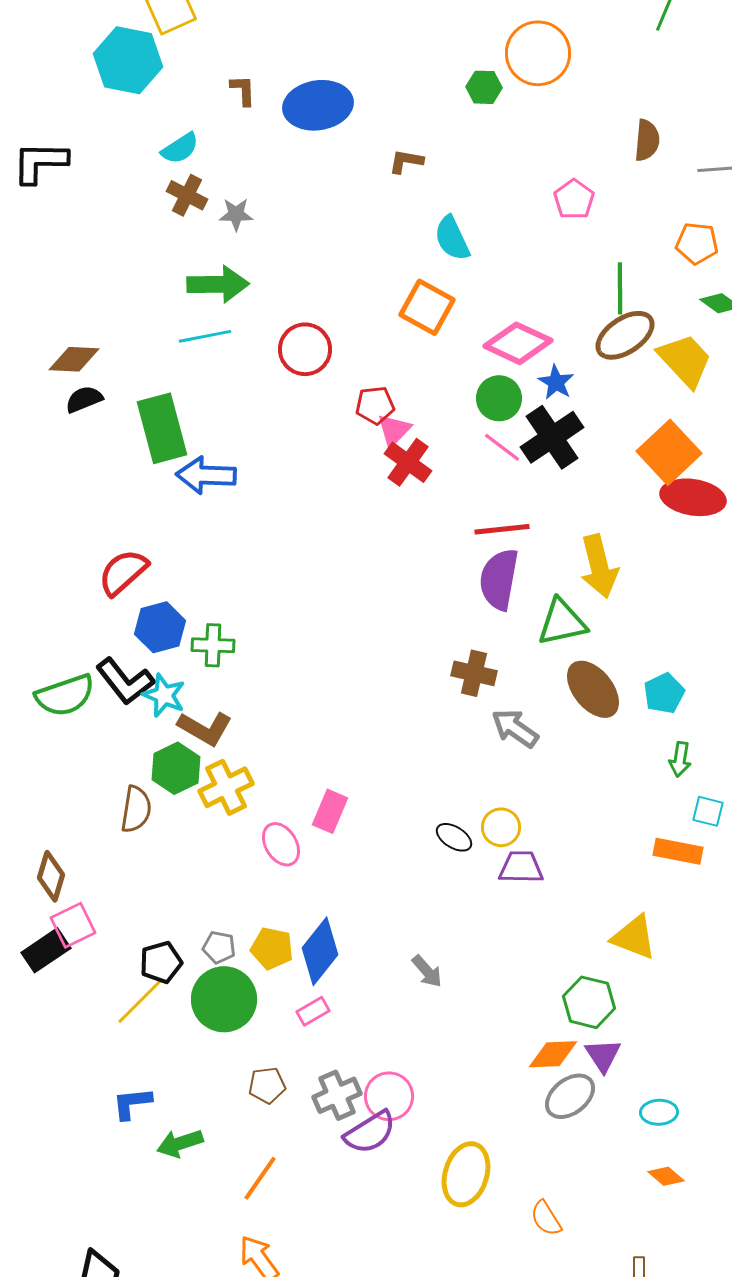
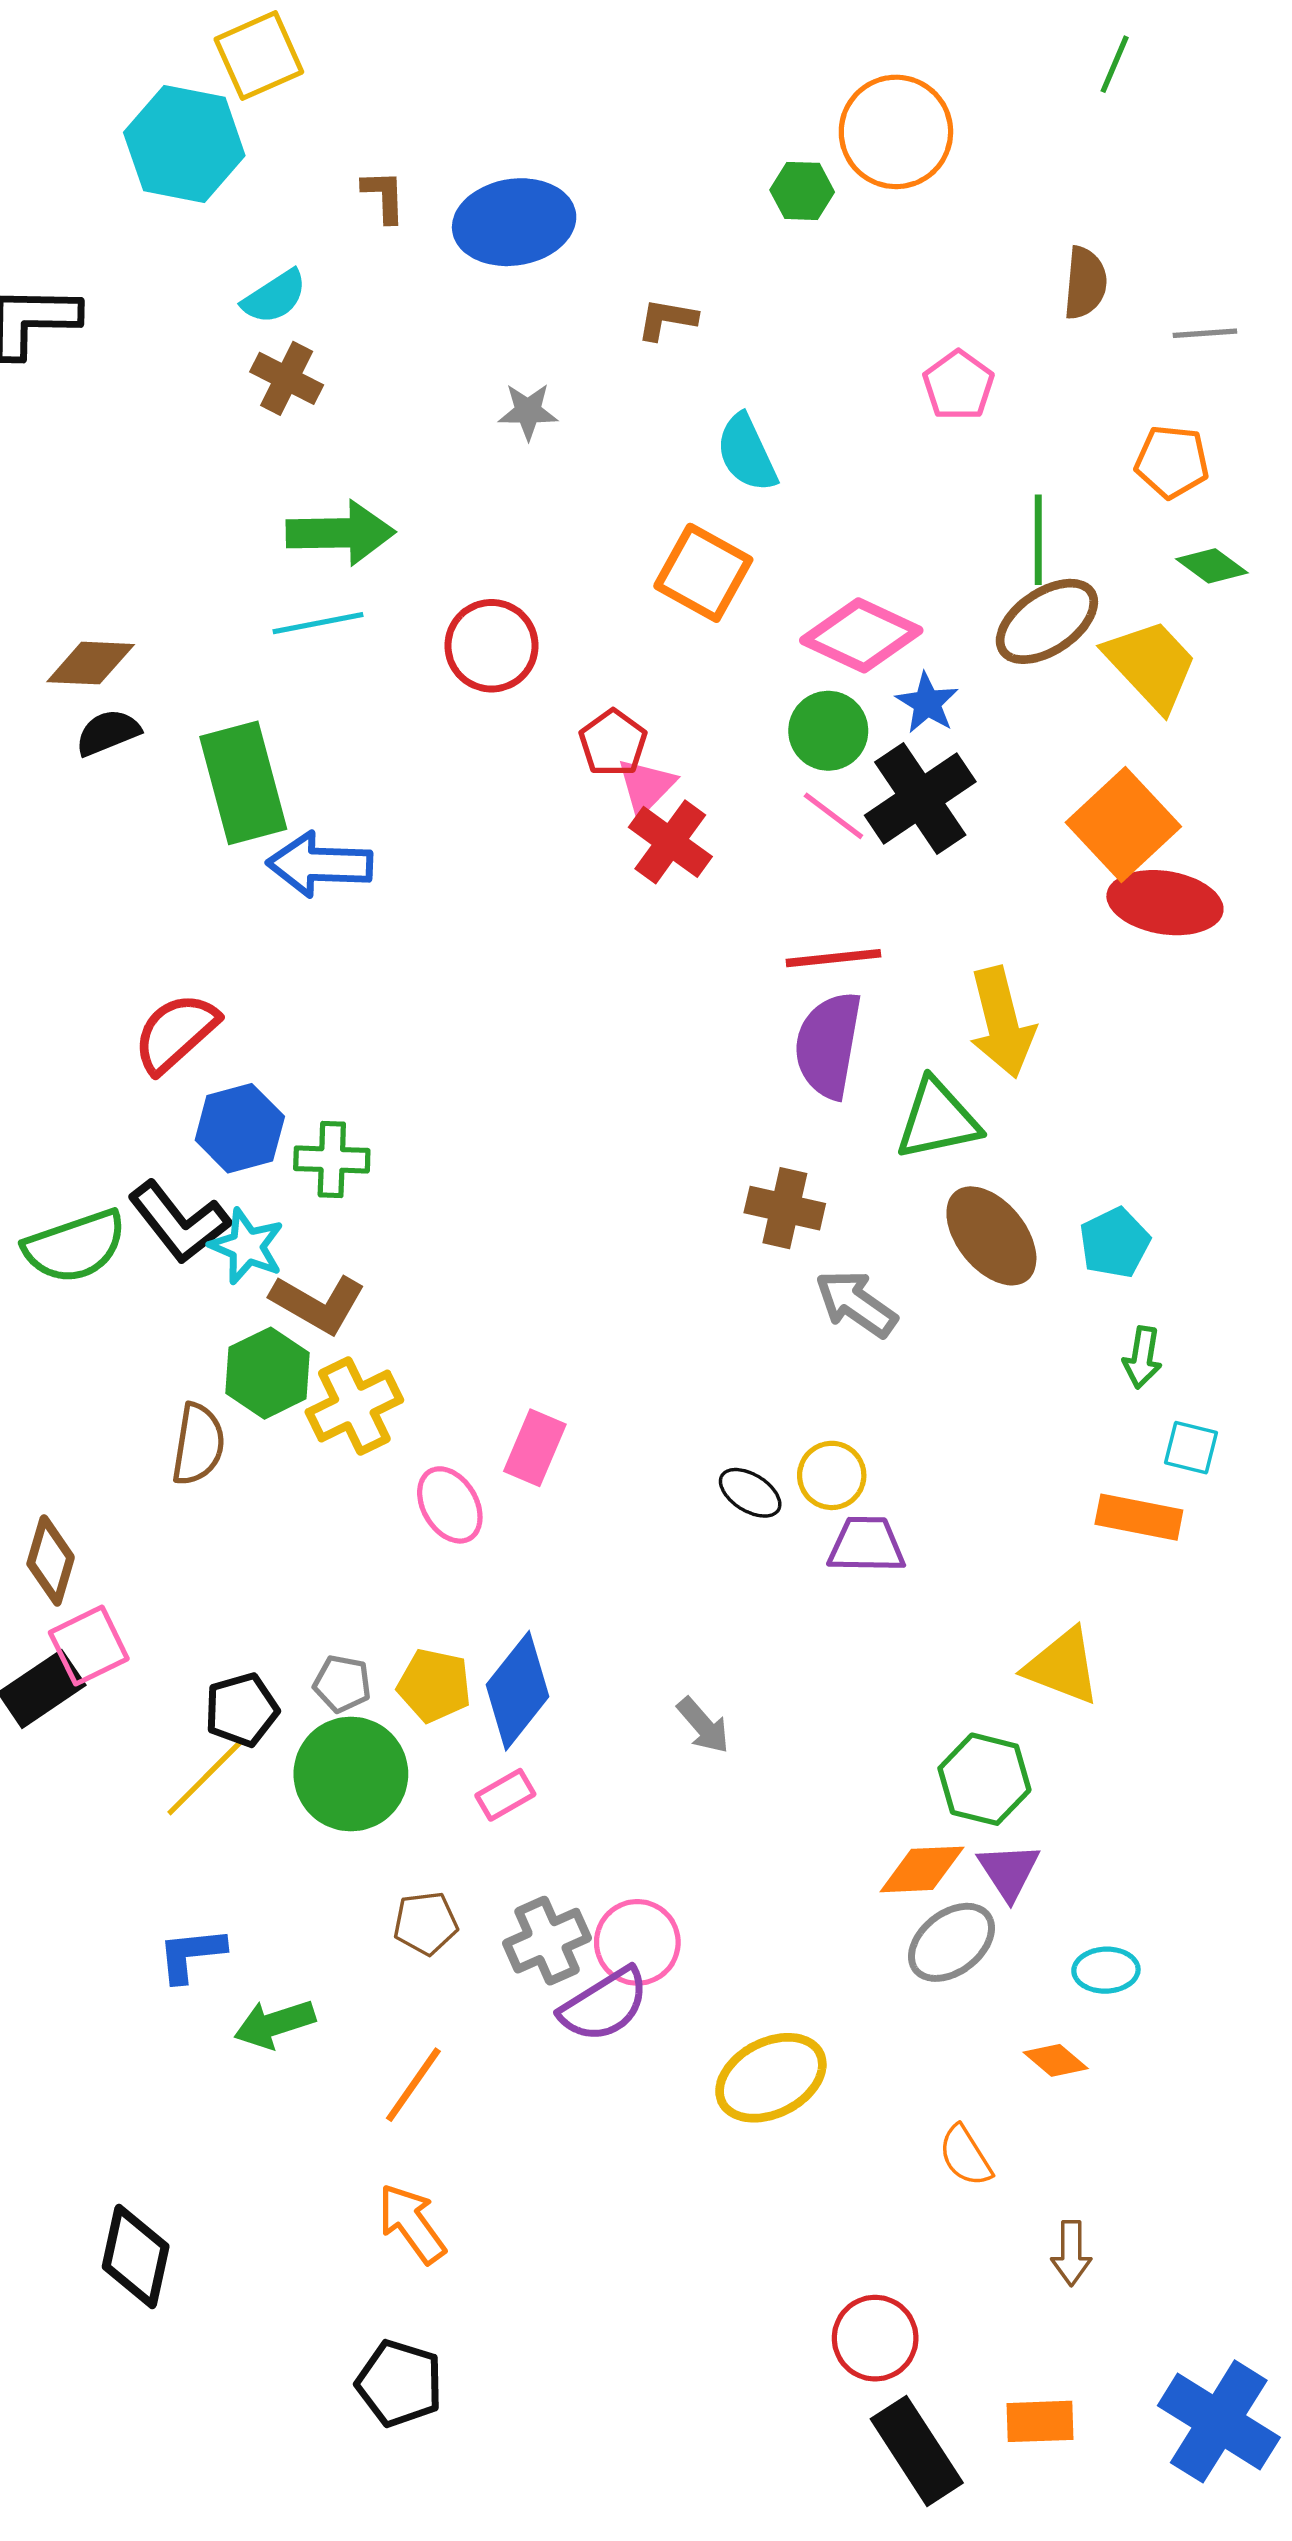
gray star: (236, 214) -> (528, 411), moved
red pentagon: (375, 405) -> (613, 743), turned -30
yellow ellipse: (466, 1174) -> (771, 2078), turned 46
orange diamond: (666, 1176) -> (1056, 2060), moved
orange semicircle: (546, 1218) -> (965, 2156), moved

